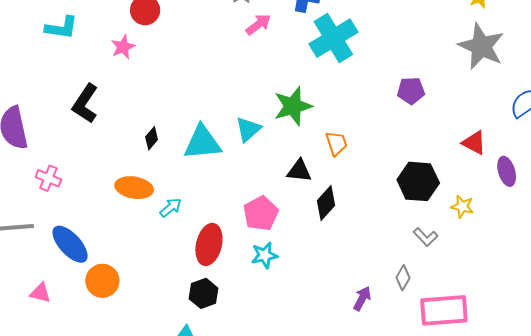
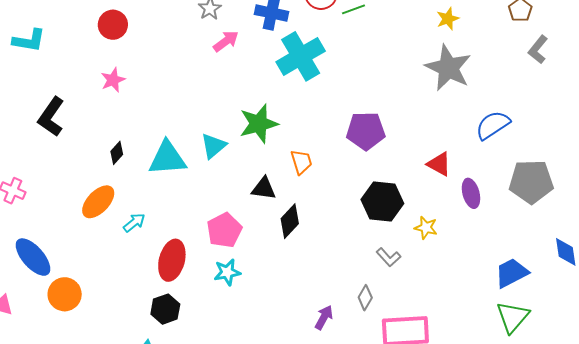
pink star: (123, 47) -> (113, 80), moved
purple pentagon: (411, 91) -> (366, 131), moved, size x1.4
orange ellipse: (134, 188) -> (98, 202), turned -57

